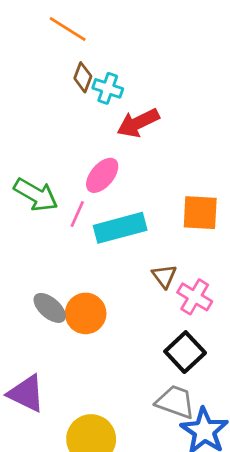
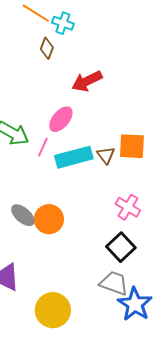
cyan cross: (108, 88) -> (63, 23), moved
brown triangle: (164, 276) -> (106, 155), moved

